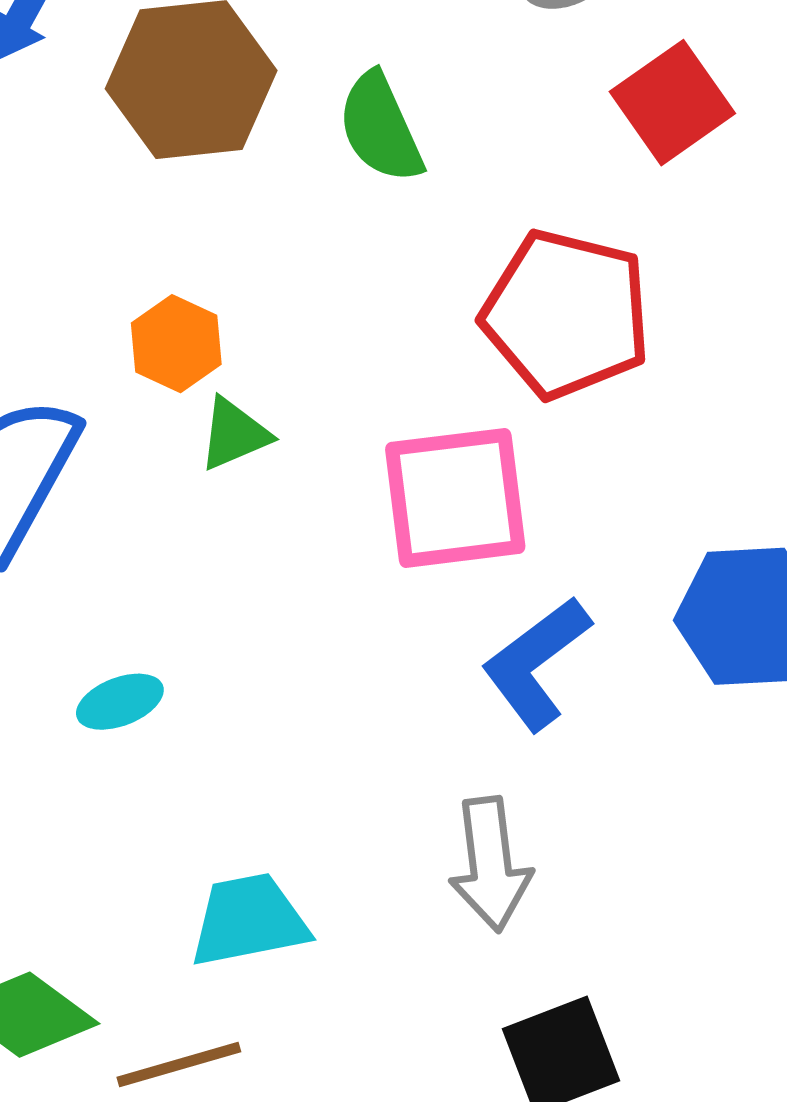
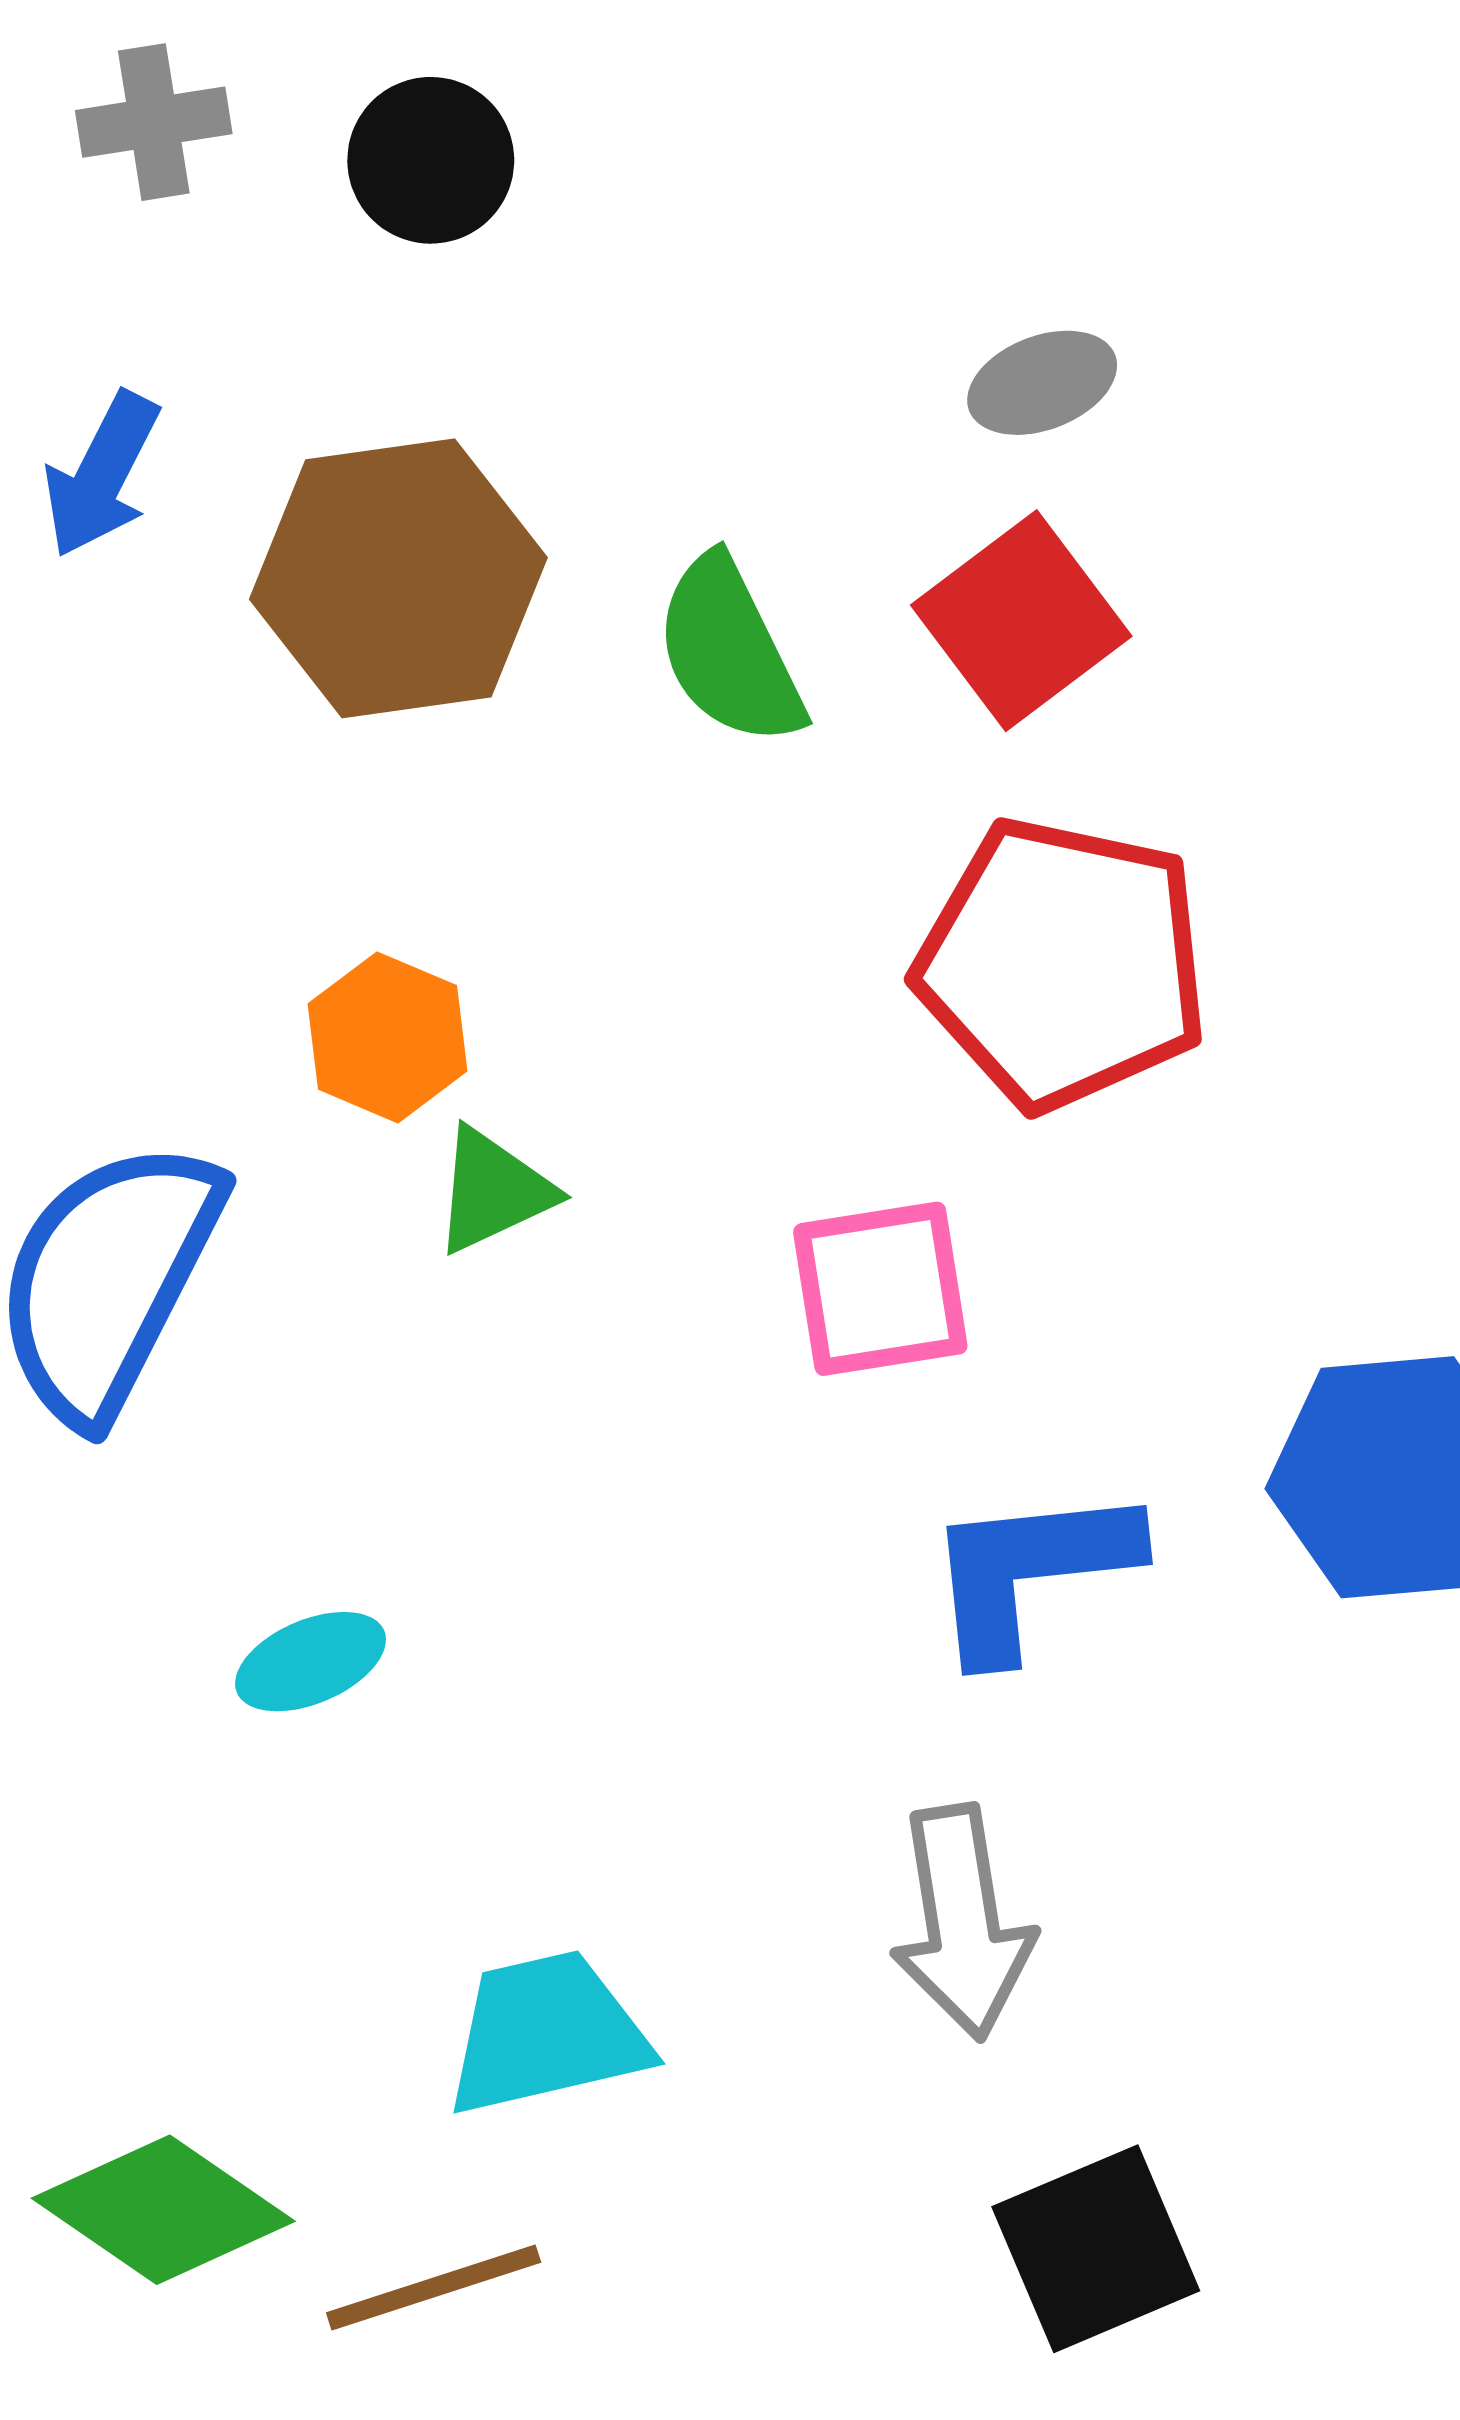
red square: (672, 103) -> (1021, 621), moved
pink square: (455, 498) -> (880, 1289), size x0.7
blue L-shape: (536, 663) -> (1030, 1571), turned 33

